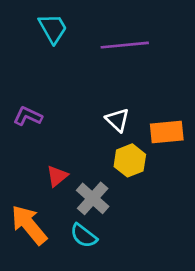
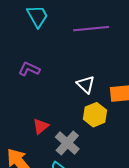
purple L-shape: (28, 116) -> (29, 69), moved

